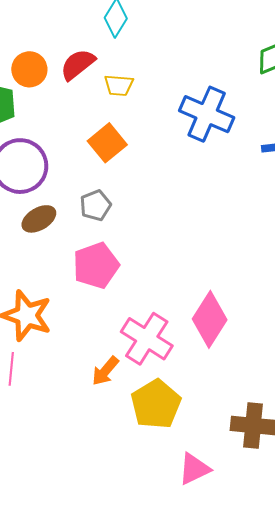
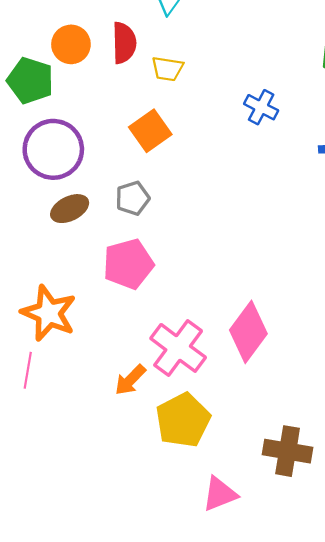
red semicircle: (78, 64) -> (124, 43), turned 123
blue cross: (207, 114) -> (261, 107), size x0.6

